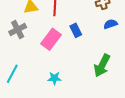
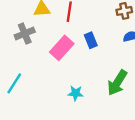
cyan star: (54, 78) -> (76, 93), moved

